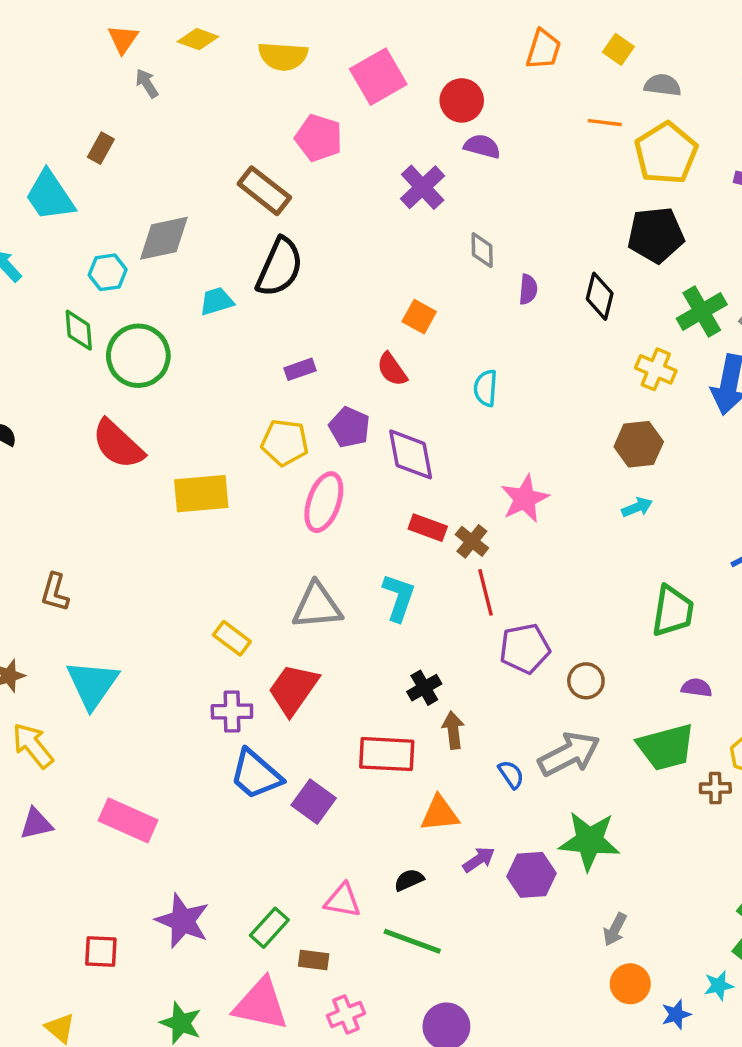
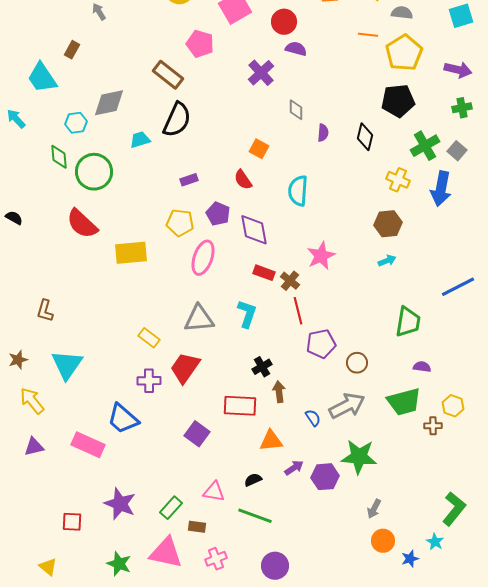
cyan semicircle: (486, 388) -> (298, 191), size x1.4
blue trapezoid: (256, 774) -> (123, 419), moved
cyan star: (719, 986) -> (435, 542), turned -30

